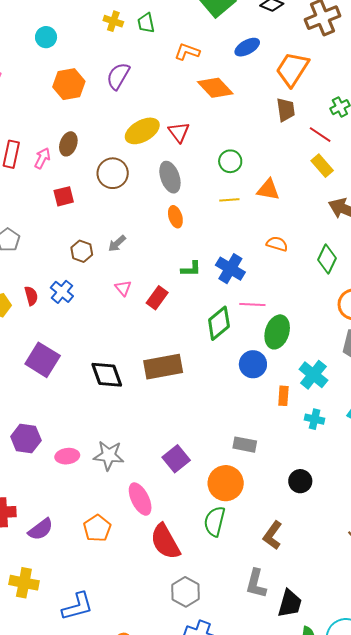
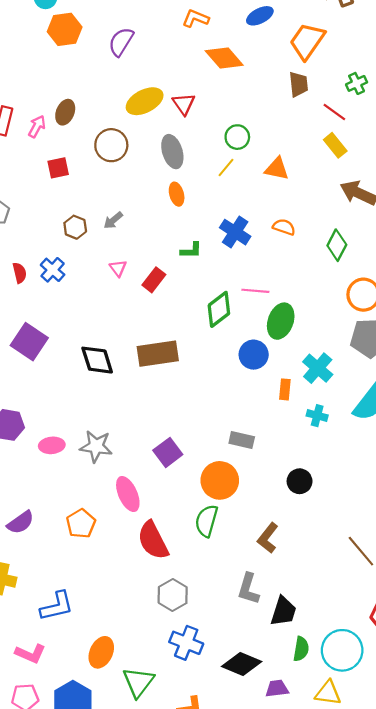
orange hexagon: (69, 84) -> (65, 29), moved
yellow line: (229, 200) -> (226, 167), moved, turned -48
blue cross: (230, 269) -> (235, 232), moved

